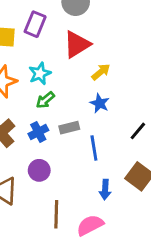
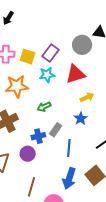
cyan star: (40, 74) -> (47, 75), moved
gray rectangle: (69, 128) -> (56, 130), turned -56
blue cross: (38, 132) -> (38, 136), moved
blue arrow: (105, 190) -> (69, 178), size x1.5

